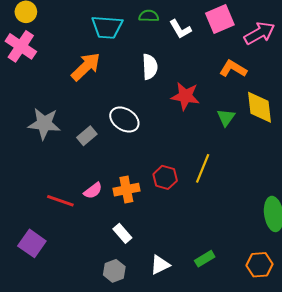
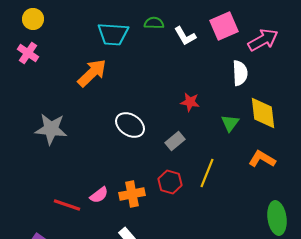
pink cross: (21, 46) -> (28, 53), size x0.7
white semicircle: (150, 67) -> (240, 73), moved
orange L-shape: (233, 69) -> (262, 159), moved
red star: (185, 96) -> (190, 102), size x0.7
gray rectangle: (87, 136) -> (175, 141), moved

